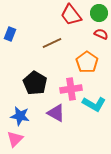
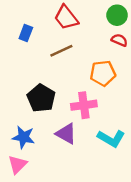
red trapezoid: (71, 15) -> (66, 18), moved
blue rectangle: (10, 34) -> (26, 33), moved
orange pentagon: (87, 62) -> (103, 73), turned 30
cyan L-shape: (94, 104) -> (111, 138), moved

